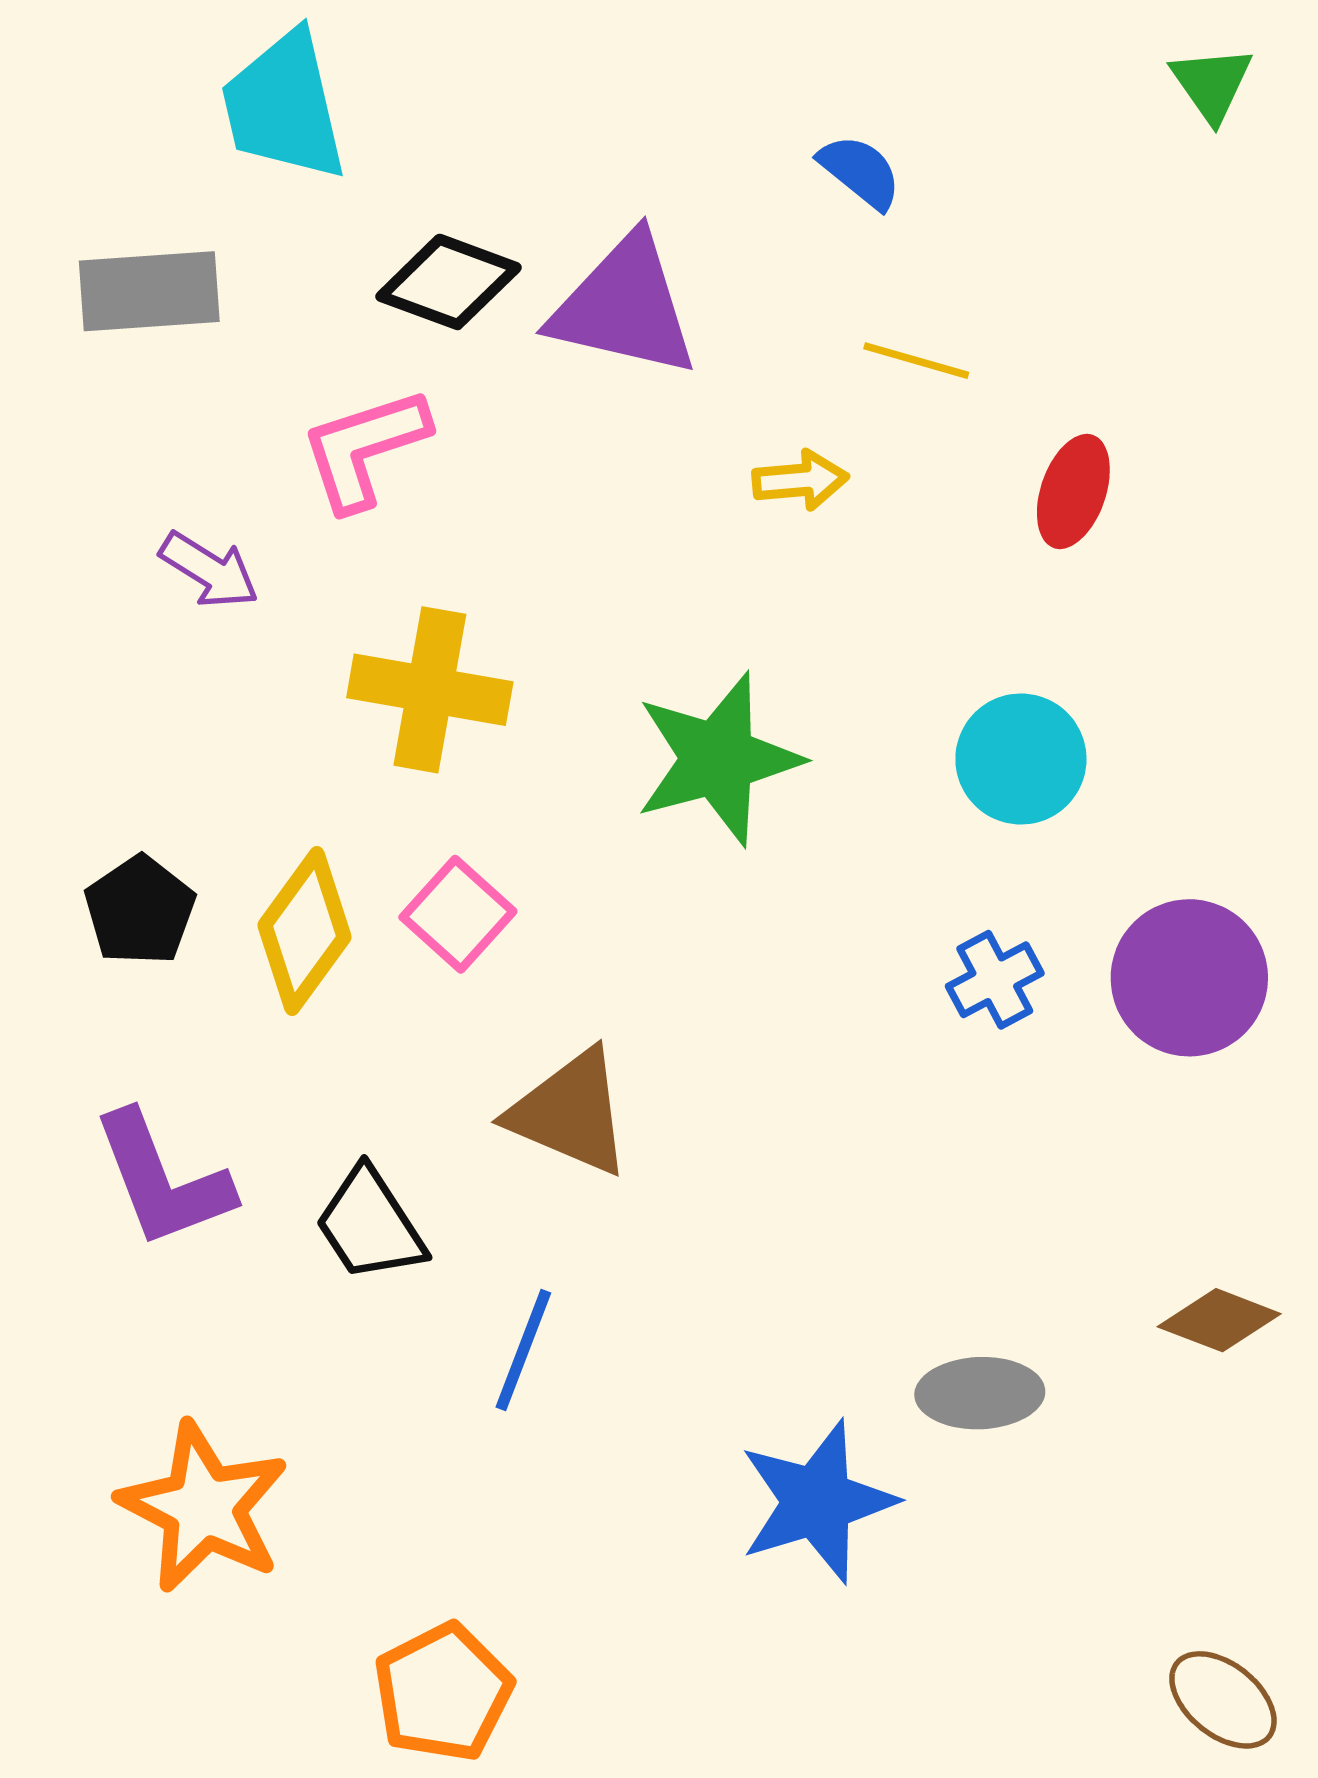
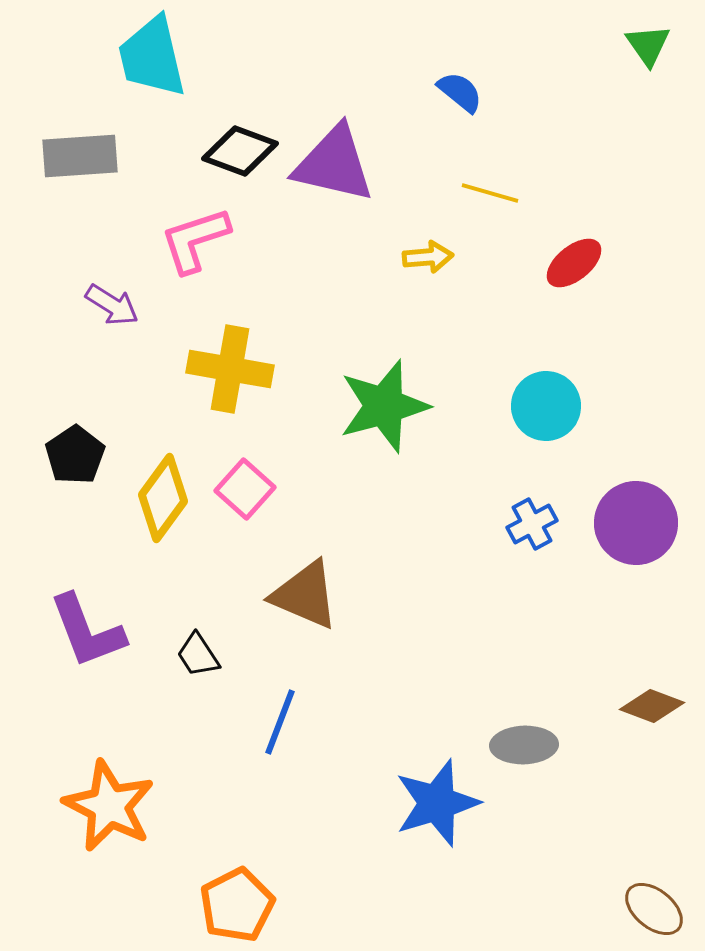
red ellipse: (1073, 491) -> (574, 263), turned 32
black pentagon: (140, 911) -> (75, 455), moved
black trapezoid: (370, 1225) -> (198, 655), size x0.7

